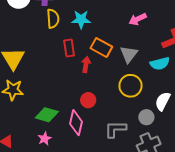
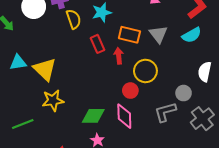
yellow circle: (131, 86) -> (145, 71), moved
gray circle: (146, 117) -> (184, 93), moved

